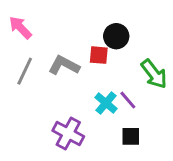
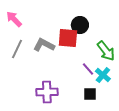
red square: (99, 55) -> (68, 38), size x1.5
cyan cross: (106, 103) -> (103, 75), moved
purple cross: (68, 134) -> (47, 92), turned -30

